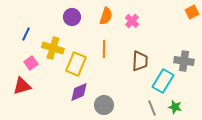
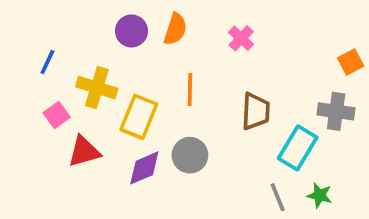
orange square: (192, 12) -> (351, 62), moved
orange semicircle: (106, 16) -> (175, 29), moved
red triangle: (22, 86) -> (84, 152), moved
gray circle: (104, 105) -> (190, 155), moved

